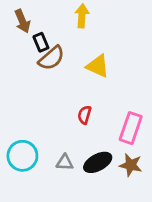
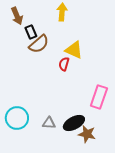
red semicircle: (85, 115) -> (64, 64), moved
brown star: (131, 165) -> (87, 134), moved

